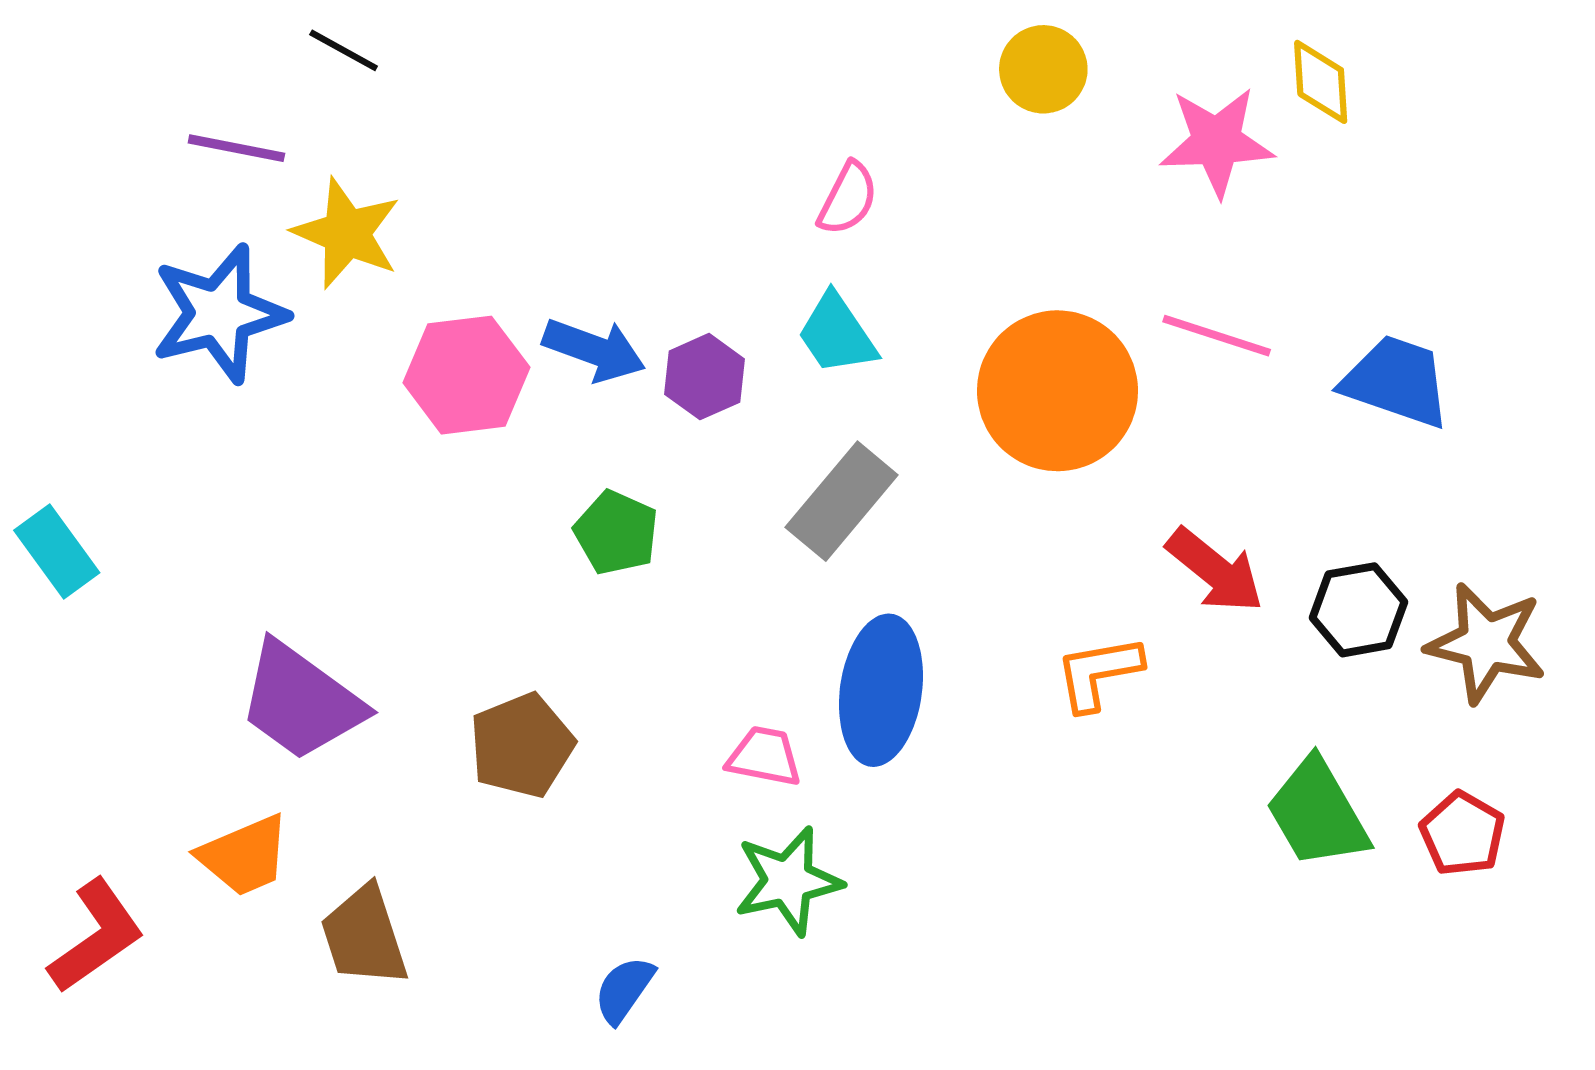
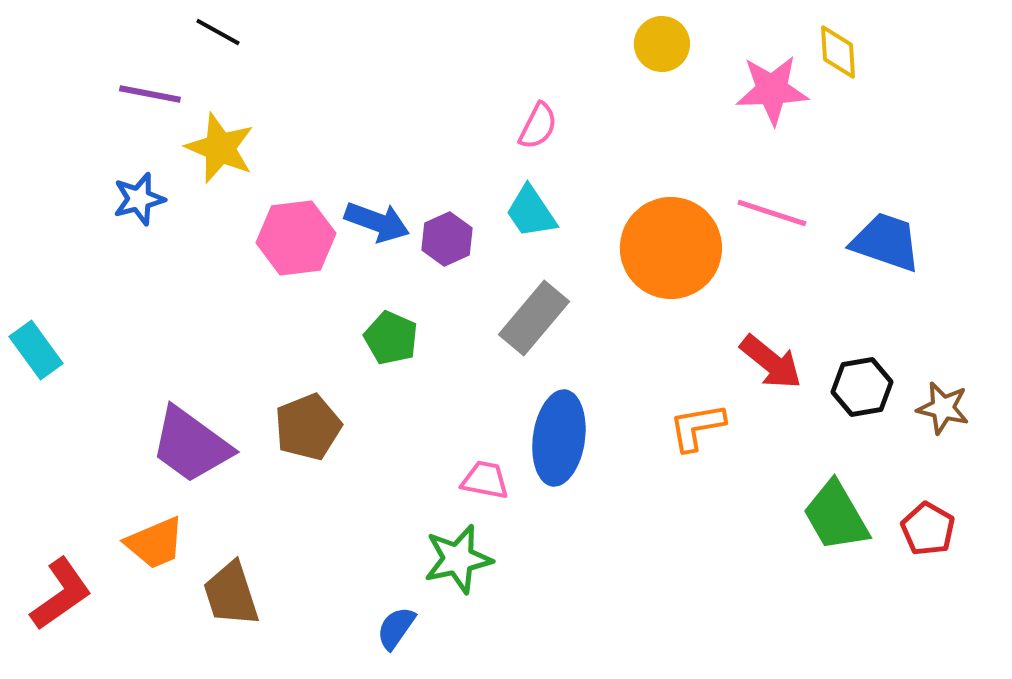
blue star: (219, 314) -> (139, 199), size x0.6
brown star: (1486, 643) -> (943, 408), size x0.7
brown pentagon: (522, 745) -> (308, 427), moved
green star: (788, 881) -> (458, 559), moved

